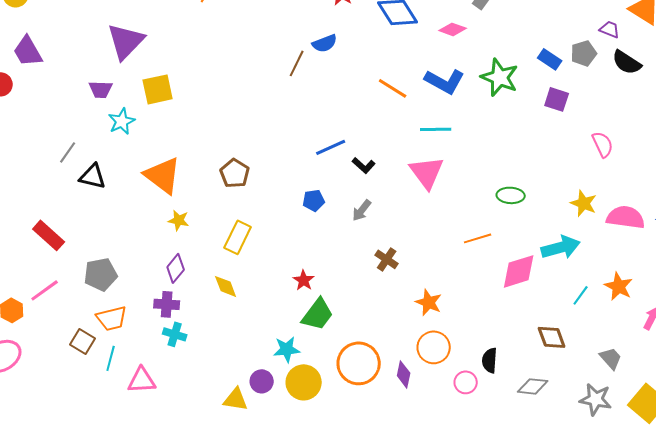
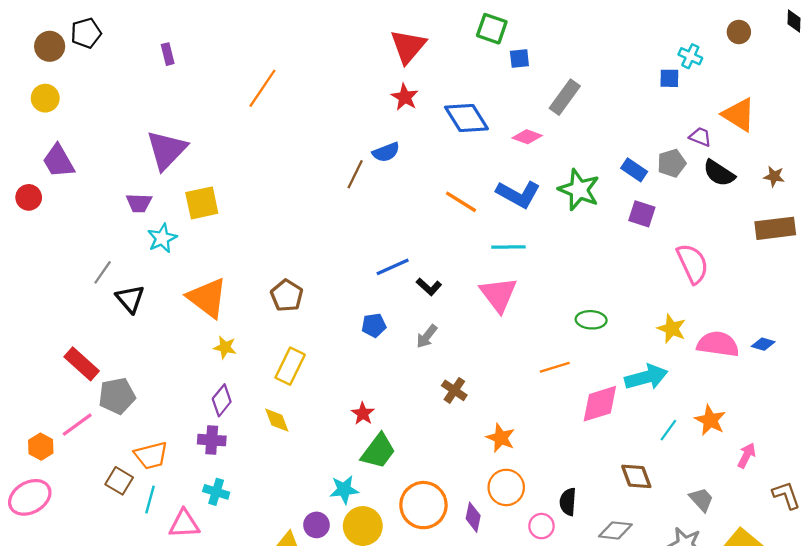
pink semicircle: (603, 144) -> (693, 264), size x1.4
black triangle: (93, 176) -> (130, 299), turned 36
gray pentagon: (101, 274) -> (117, 396), moved
cyan cross: (175, 334) -> (216, 492), moved

